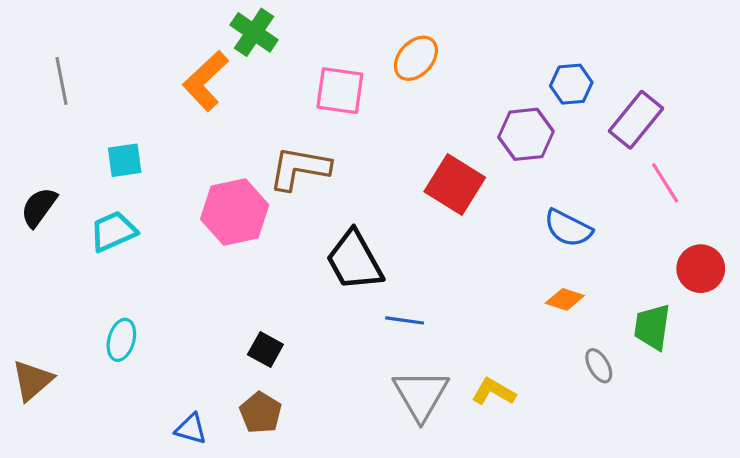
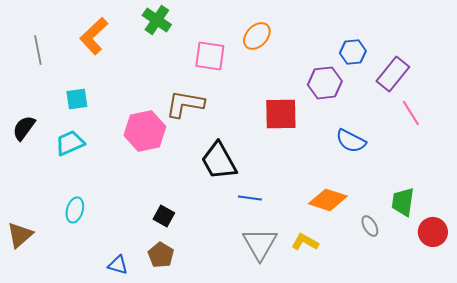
orange L-shape: (206, 81) -> (94, 36), moved
red square: (455, 184) -> (281, 114), turned -33
red circle: (701, 269) -> (433, 232), moved
orange diamond: (565, 299) -> (328, 200), moved, size x1.6

